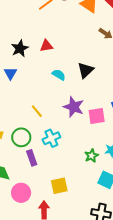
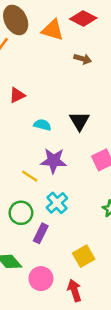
black triangle: (86, 70) -> (79, 121), moved
purple star: (74, 107) -> (54, 161), moved
purple rectangle: (32, 158) -> (41, 233), turned 63

